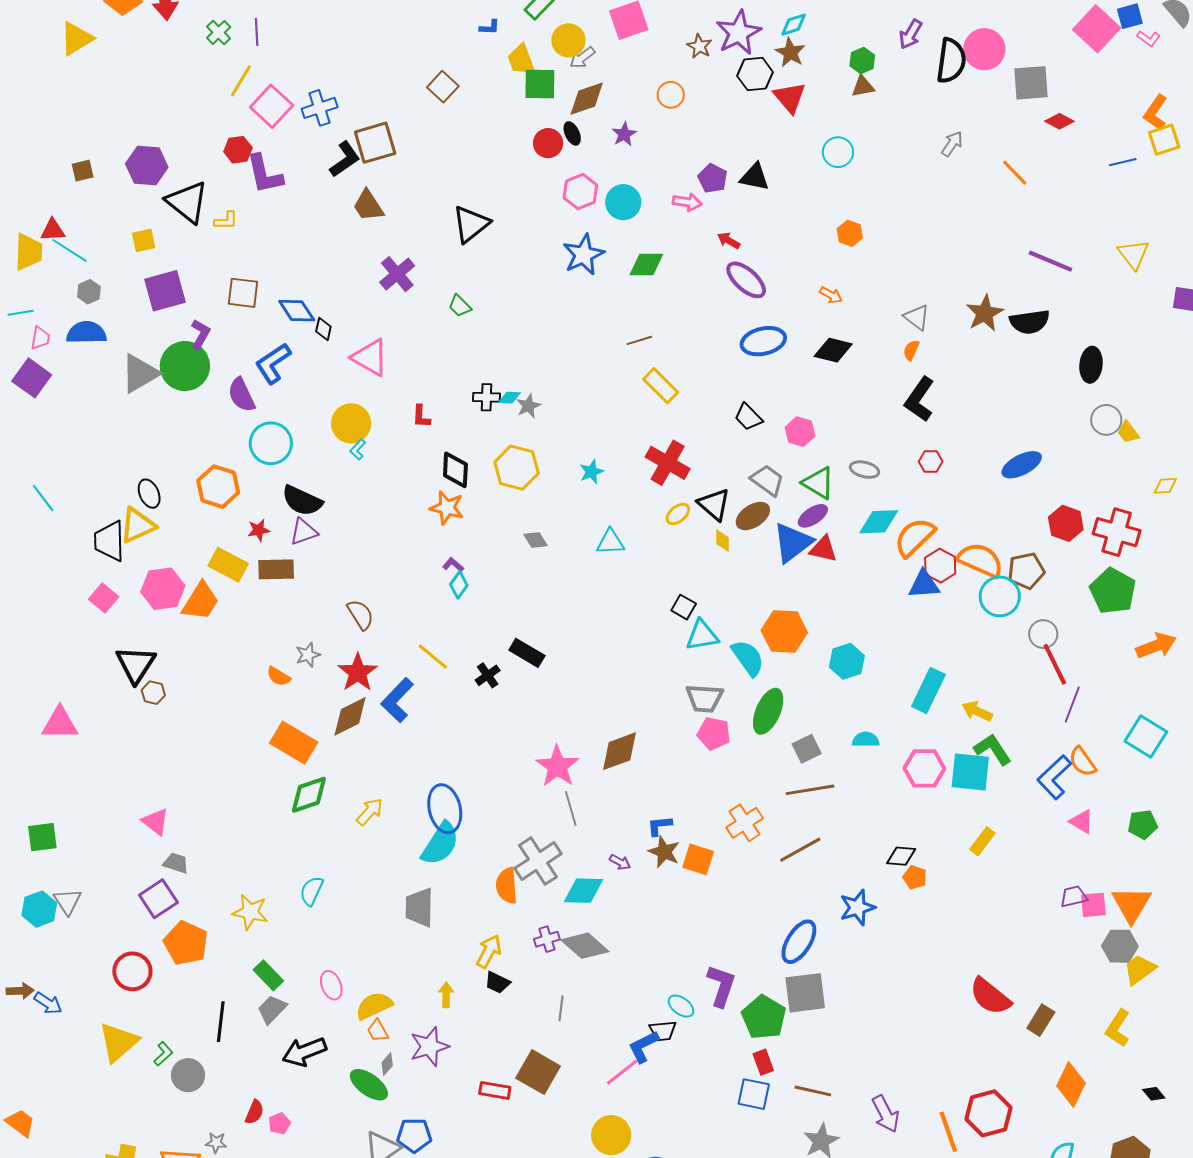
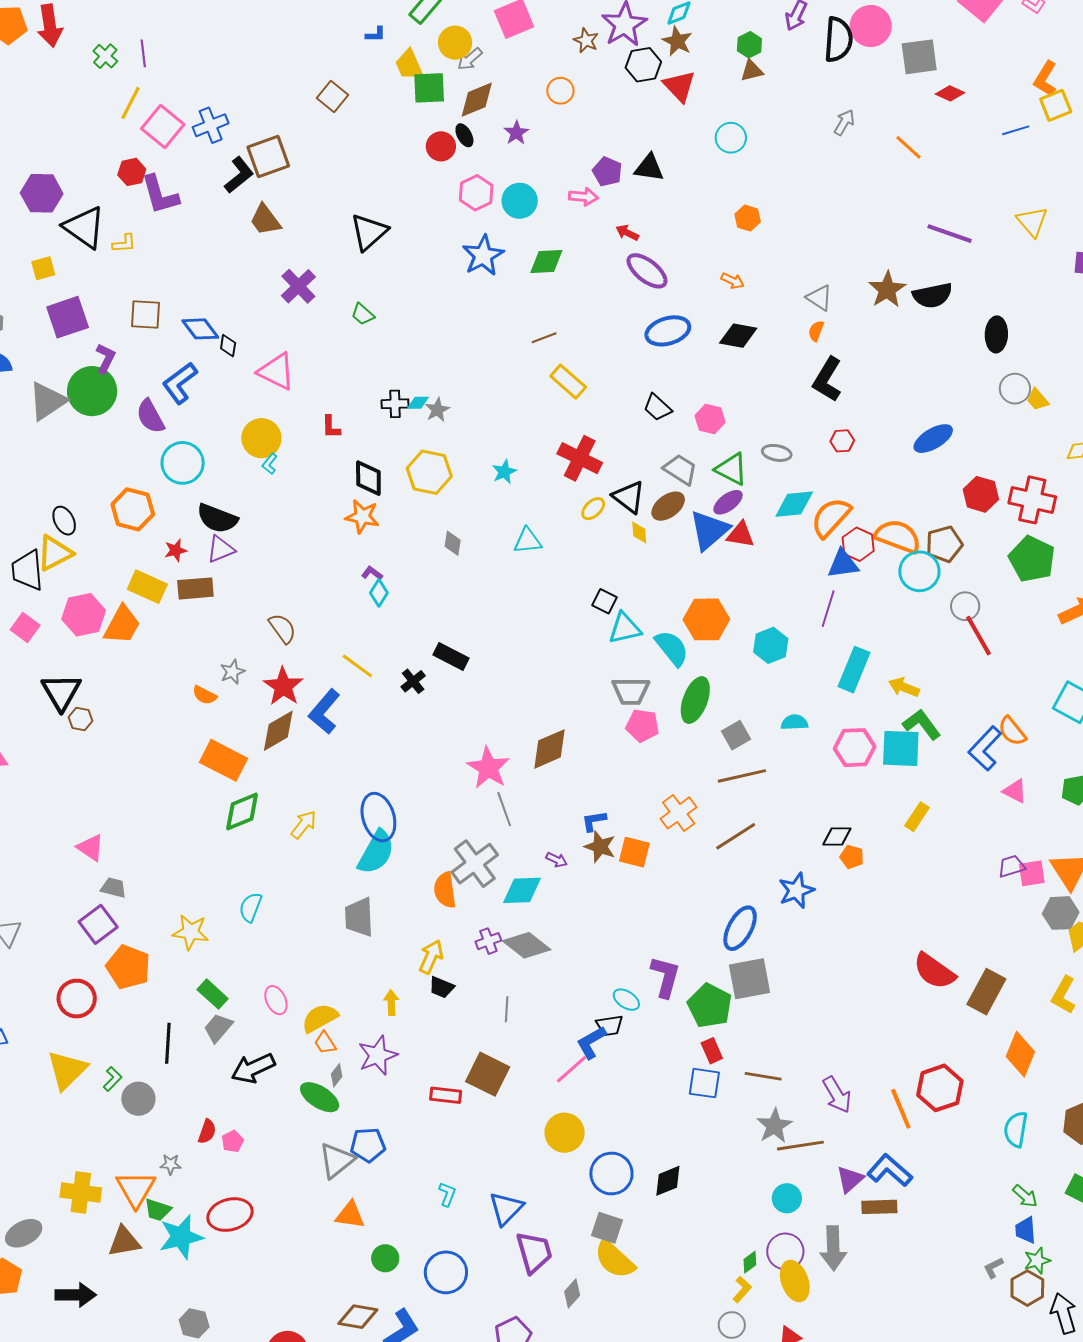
gray diamond: (536, 540) -> (453, 543), turned 45
purple line: (1072, 704) -> (828, 609), moved
brown rectangle: (1041, 1020) -> (986, 992), size x1.4

